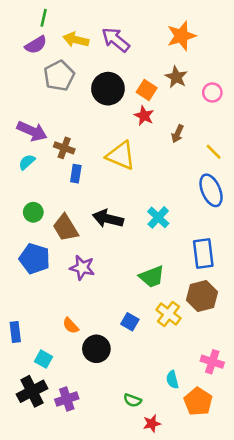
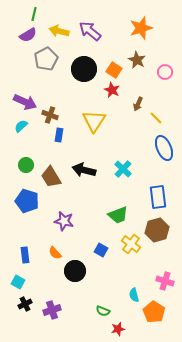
yellow line: (214, 152) -> (156, 118), moved
yellow triangle: (121, 156) -> (94, 121), turned 40
purple star: (82, 268) -> (64, 221), moved
blue rectangle: (15, 332) -> (25, 255), moved
cyan square: (44, 359) -> (18, 282), moved
black cross: (32, 391) -> (25, 304), size x0.6

